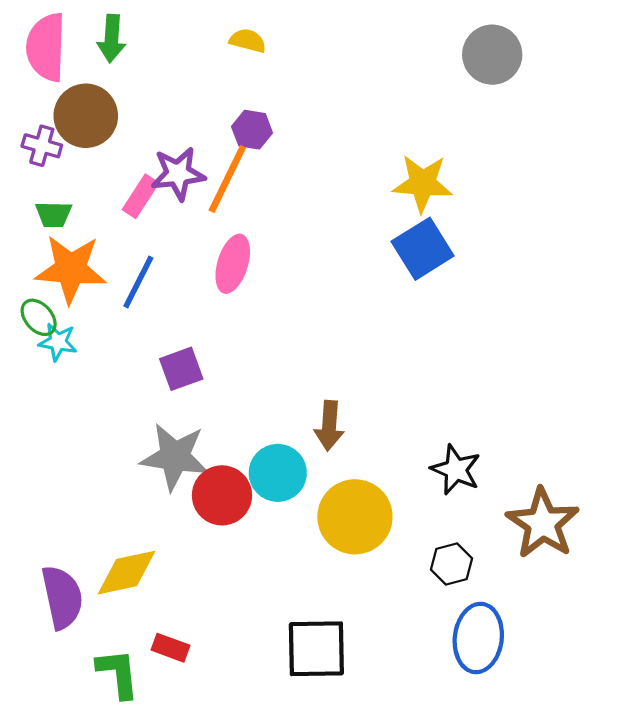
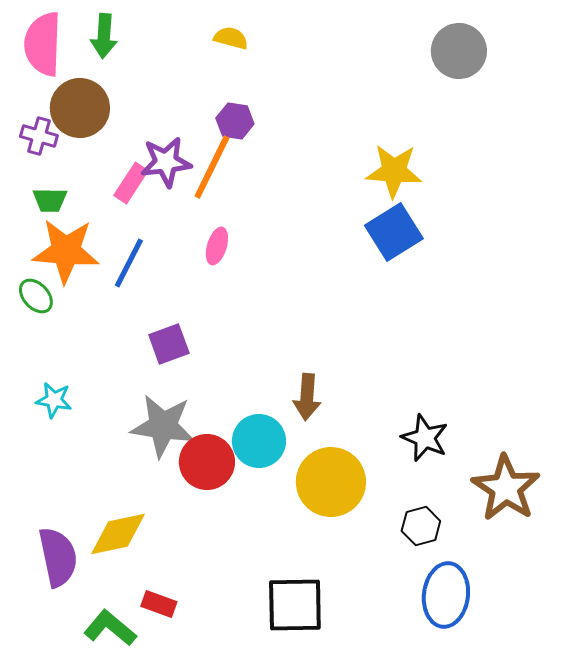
pink ellipse: (233, 264) -> (217, 246), size x0.7
cyan star: (58, 342) -> (54, 400), moved
green L-shape: (118, 673) -> (110, 628), turned -44

